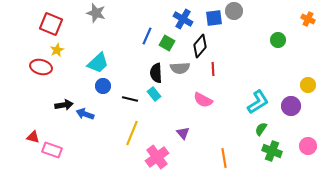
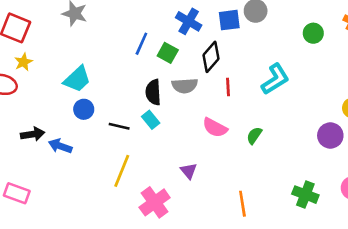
green circle: (278, 40) -> (313, 33), moved
cyan L-shape: (258, 102) -> (275, 79), moved
green semicircle: (261, 129) -> (254, 135), moved

